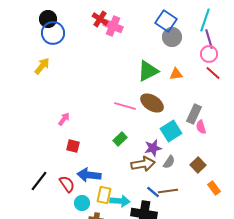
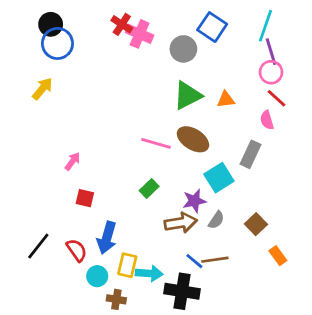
gray circle: (172, 37) -> (183, 49), moved
pink semicircle: (201, 127) -> (267, 120), moved
blue arrow: (89, 175) -> (107, 238), turned -80

